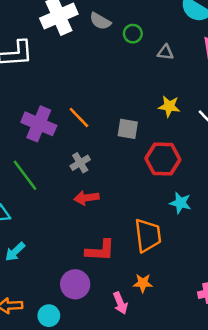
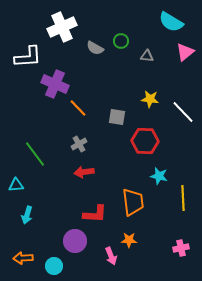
gray semicircle: (100, 21) -> (95, 48), moved
purple cross: (39, 124) -> (55, 84), moved
cyan arrow: (15, 252) -> (27, 215), turned -30

